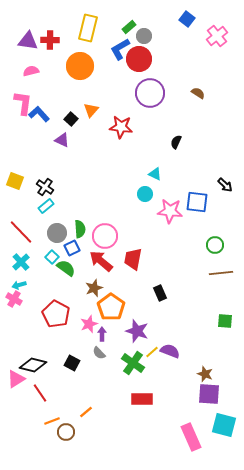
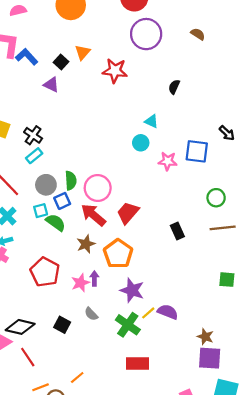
pink star: (170, 211) -> (168, 161), size x0.7
cyan square: (52, 257) -> (41, 211), turned 32
red trapezoid: (133, 259) -> (128, 213), turned 30
black rectangle: (160, 293) -> (177, 231), moved
orange pentagon: (111, 307) -> (118, 254), moved
purple arrow: (102, 334) -> (94, 278), moved

